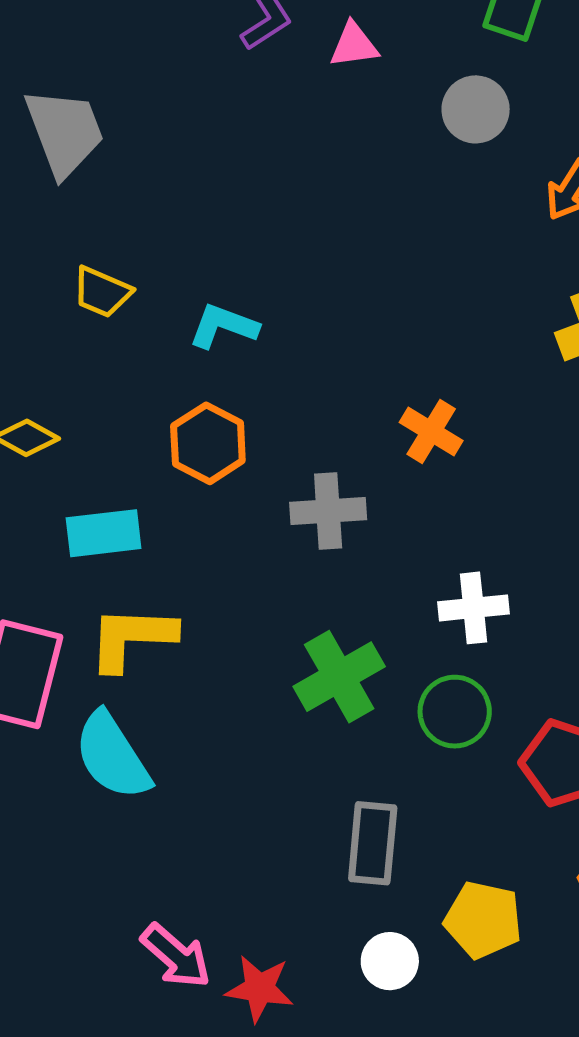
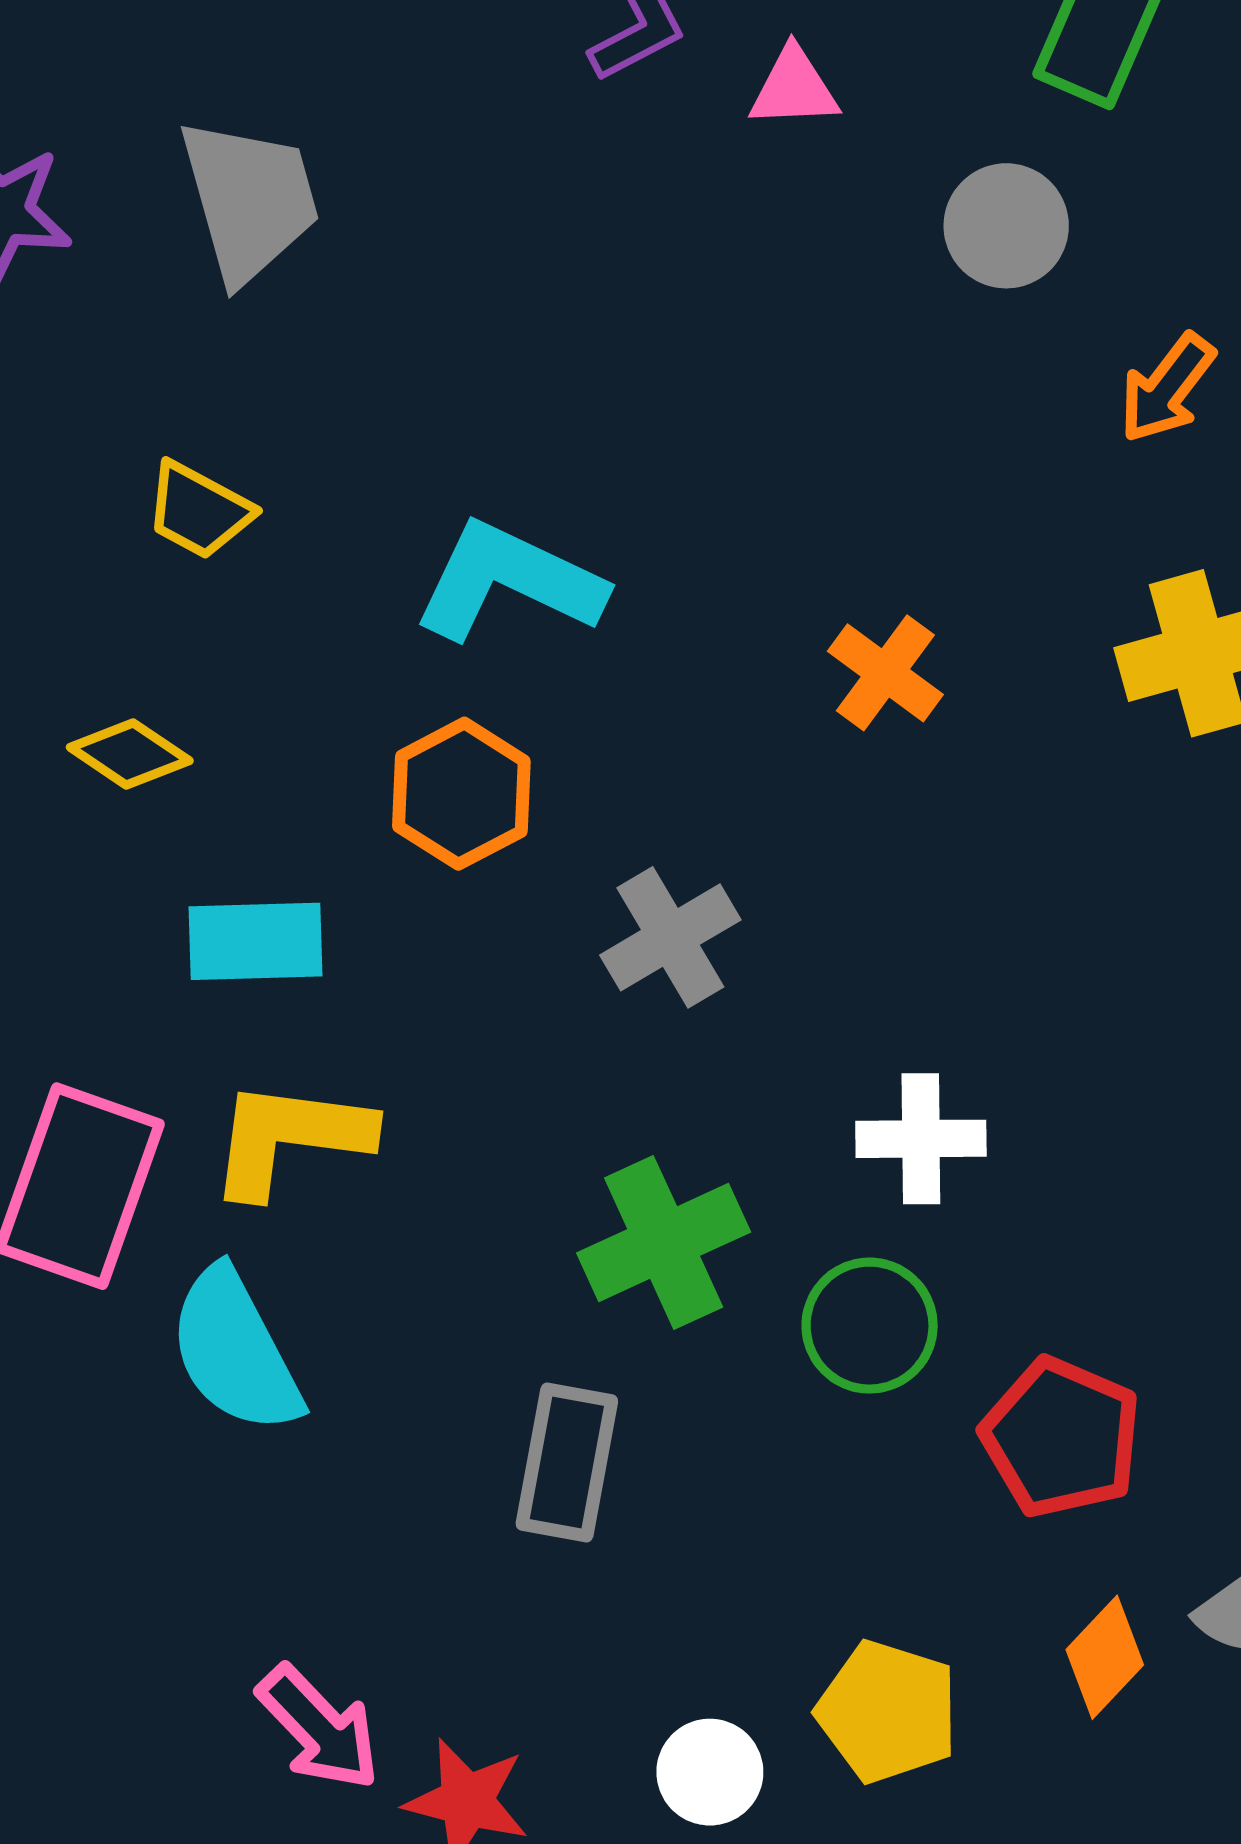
yellow trapezoid: (102, 292) -> (199, 510), moved
cyan L-shape: (223, 326) -> (509, 581), size x1.5
orange cross: (431, 432) -> (885, 673), moved
gray cross: (328, 511) -> (670, 937), turned -32
gray rectangle: (373, 843) -> (567, 1462), moved

